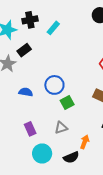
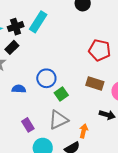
black cross: (30, 20) -> (16, 27), moved
cyan rectangle: (53, 28) -> (38, 22), size x1.5
gray triangle: (61, 128) -> (58, 120), size x1.5

